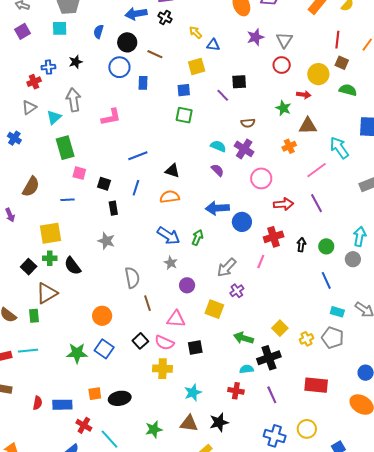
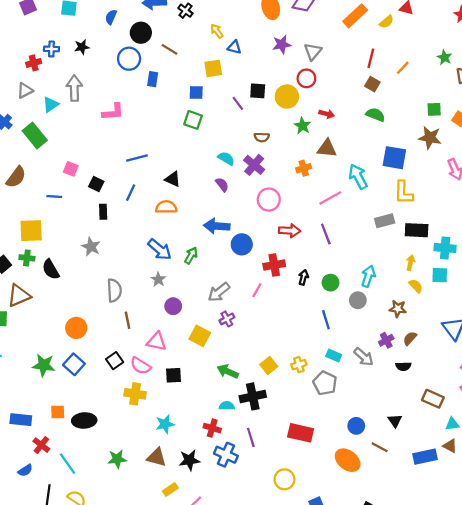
yellow circle: (318, 74) -> (287, 97), moved
green rectangle: (65, 148) -> (35, 135), moved, turned -30
yellow cross: (307, 339) -> (299, 365), moved
blue cross: (275, 436) -> (226, 455), moved

